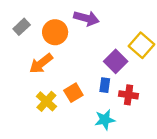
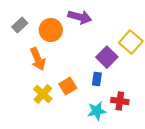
orange arrow: (41, 64) -> (38, 59), turned -75
red cross: (129, 95) -> (120, 101), moved

